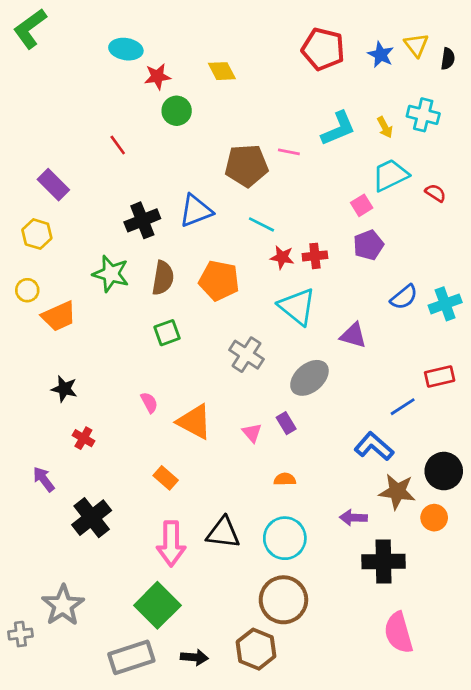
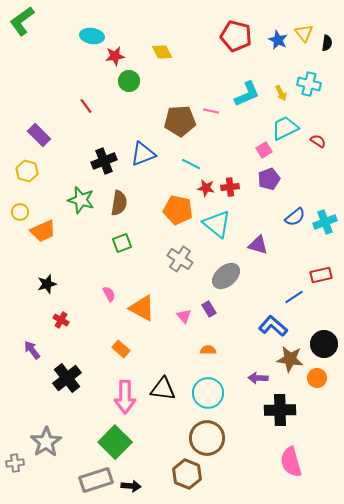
orange pentagon: (219, 281) -> (178, 210), moved
black star: (64, 389) -> (47, 284), turned -30
black arrow: (194, 657) -> (131, 486), moved

